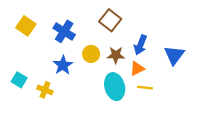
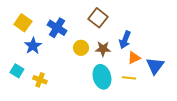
blue triangle: (174, 55) -> (155, 66), moved
blue star: (63, 65) -> (33, 46), moved
orange triangle: (137, 69) -> (134, 58), moved

